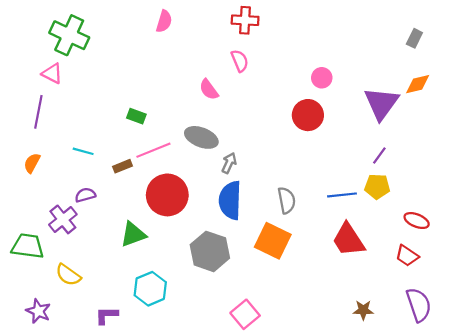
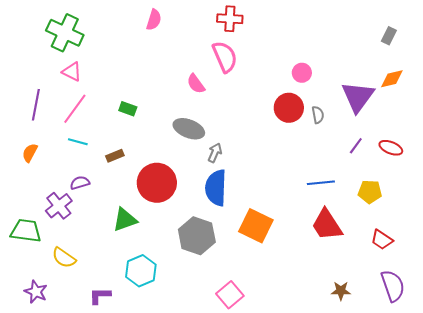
pink semicircle: (240, 61) -> (225, 57), size x1.5
pink triangle: (52, 74) -> (72, 72), moved
pink line: (153, 150) -> (75, 109), moved, turned -32
yellow pentagon: (377, 186) -> (370, 192), moved
gray semicircle: (287, 200) -> (318, 115), moved, size x0.7
red ellipse: (417, 221) -> (391, 148), moved

